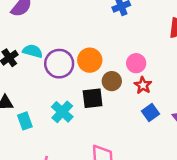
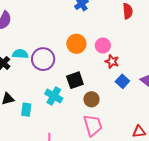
orange circle: (90, 60) -> (76, 44), moved
brown circle: (112, 81) -> (91, 99), moved
cyan rectangle: (25, 121) -> (26, 110), turned 40

